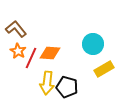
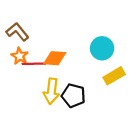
red line: (31, 58) -> (34, 64), turned 65

